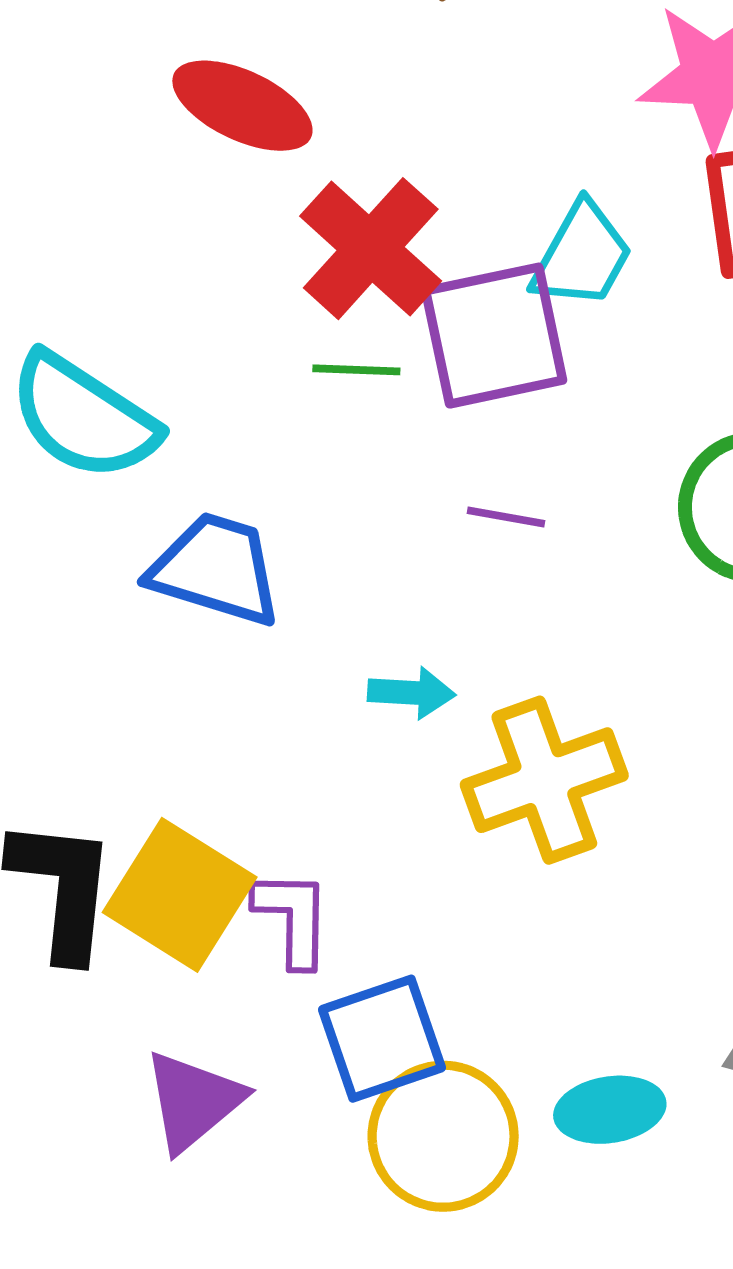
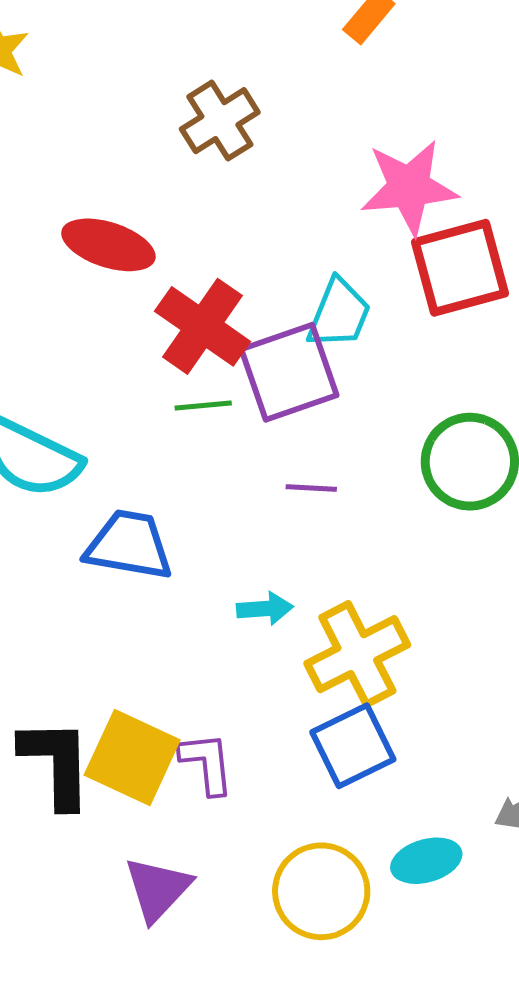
blue square: (382, 1039) -> (353, 746), moved

